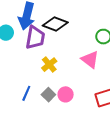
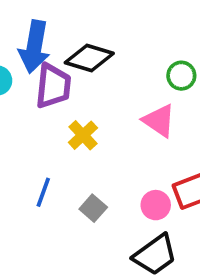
pink circle: (66, 94) -> (156, 205), moved
gray square: (48, 95) -> (93, 208), moved

